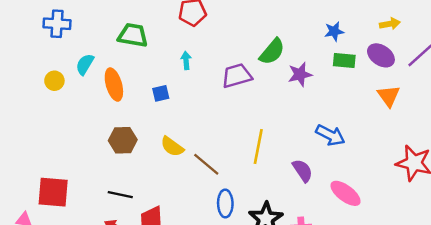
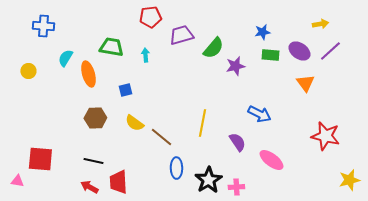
yellow arrow: (390, 24) -> (320, 24), moved
green trapezoid: (133, 35) -> (111, 47), moved
purple trapezoid: (237, 76) -> (181, 35), moved
yellow circle: (54, 81) -> (28, 71), moved
blue square: (161, 93) -> (125, 90), moved

